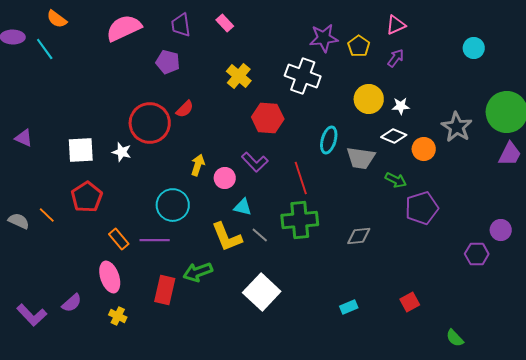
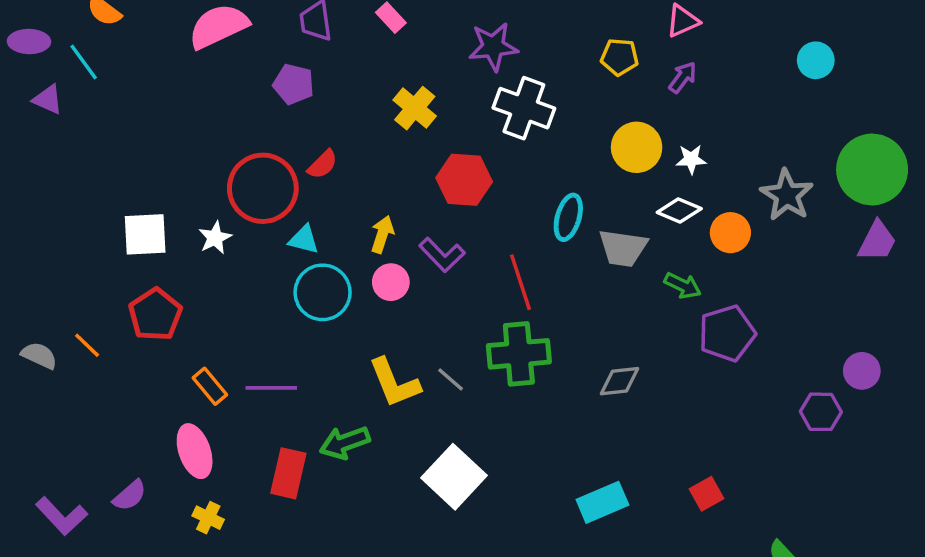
purple star: (324, 38) -> (493, 47), moved
yellow pentagon: (359, 46) -> (619, 57), turned -30
purple triangle: (24, 138) -> (48, 100), moved
white star: (122, 152) -> (215, 238), turned 30
yellow arrow: (198, 165) -> (382, 234), moved
cyan circle: (173, 205) -> (323, 292), moved
cyan triangle: (243, 207) -> (304, 239), moved
cyan rectangle: (349, 307) -> (602, 502), size x1.6

